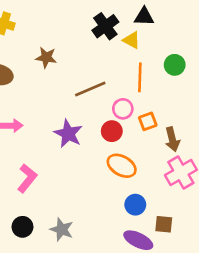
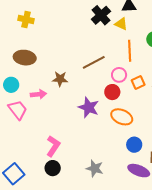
brown star: (46, 57) -> (60, 79), moved
purple star: (68, 134) -> (89, 107), moved
pink L-shape: (27, 178) -> (53, 146), moved
gray star: (62, 230) -> (95, 168), moved

